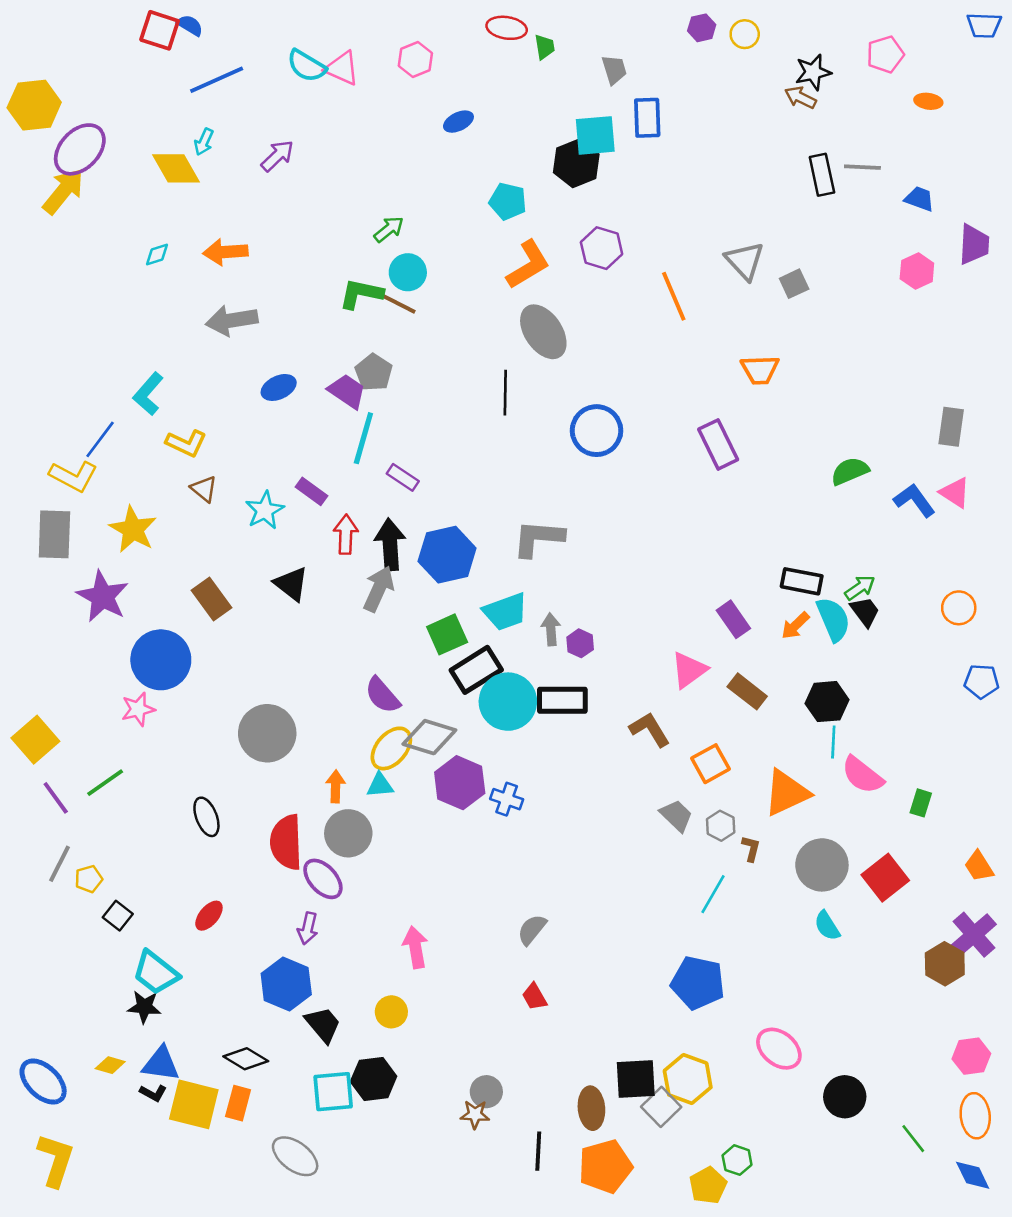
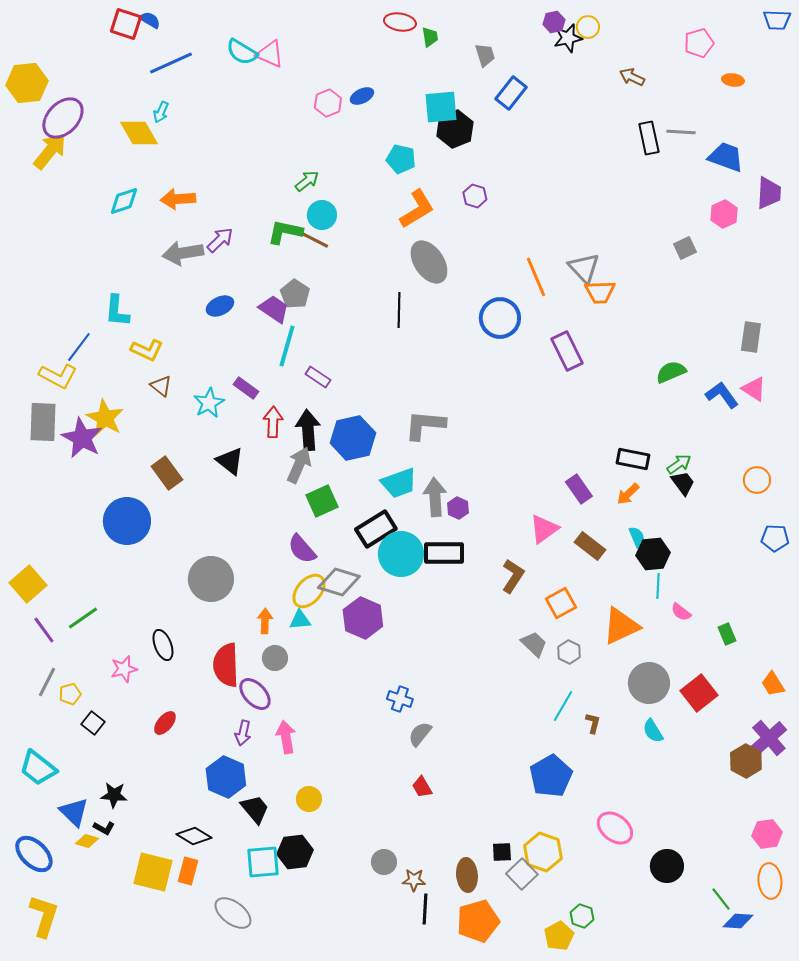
pink hexagon: (415, 59) -> (328, 103), moved
black star: (813, 72) -> (568, 38), moved
blue rectangle: (647, 118) -> (511, 93), turned 40
cyan square: (595, 135) -> (441, 107), moved
purple arrow: (277, 156) -> (220, 240), moved
blue trapezoid: (919, 199) -> (726, 157), size x1.5
purple hexagon: (602, 248) -> (475, 196), size x0.7
cyan diamond: (157, 255) -> (124, 201), size x1.5
gray triangle: (745, 261) -> (584, 268), moved
gray square: (794, 284) -> (685, 248), moved
orange line: (674, 296) -> (536, 277), moved
cyan L-shape: (148, 394) -> (117, 311), turned -36
blue circle: (597, 431) -> (500, 318), moved
purple star: (103, 596) -> (82, 438), moved
cyan semicircle: (833, 619) -> (637, 537), moved, size x0.6
gray arrow: (551, 629) -> (435, 497), size x1.5
green square: (447, 634) -> (322, 501), moved
pink star: (138, 709) -> (124, 669), moved
brown L-shape: (650, 729) -> (513, 576), turned 64
pink semicircle: (862, 775) -> (681, 612), size x0.6
blue cross: (507, 799) -> (400, 699), moved
green rectangle: (921, 803) -> (727, 634), turned -40
gray circle: (348, 833) -> (275, 658), size x0.7
brown L-shape: (751, 849) -> (593, 723), moved
pink arrow: (415, 947) -> (286, 737), moved
cyan trapezoid: (156, 973) -> (38, 768), moved
blue pentagon: (698, 983) -> (551, 776), turned 30
blue triangle: (161, 1064) -> (74, 812), moved, turned 36
black square: (636, 1079) -> (502, 852), size x0.6
black L-shape: (153, 1093) -> (104, 828), moved
brown star: (475, 1114) -> (414, 880), moved
blue diamond: (973, 1175) -> (738, 921), moved, turned -60

